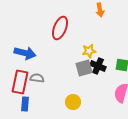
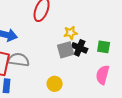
gray semicircle: (37, 78) -> (19, 60), size x1.5

